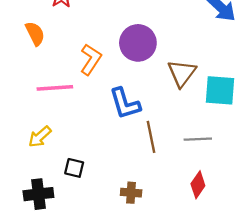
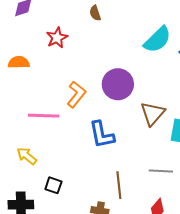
orange semicircle: (35, 34) -> (19, 62), moved, turned -70
yellow arrow: (40, 137) -> (27, 156), turned 75
brown line: (151, 137) -> (119, 185), moved

